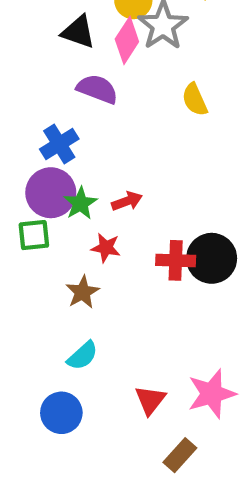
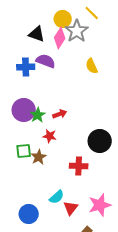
blue cross: (59, 144) -> (26, 67), moved, turned 30
green square: (34, 235) -> (24, 151), moved
red cross: (176, 260) -> (79, 166), moved
cyan semicircle: (83, 356) -> (57, 197), moved

